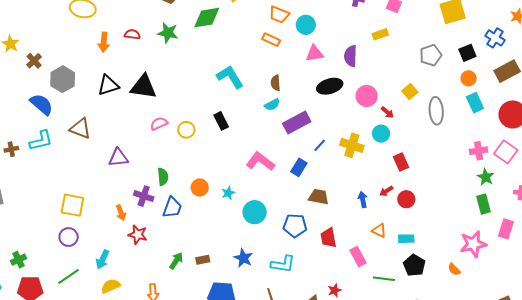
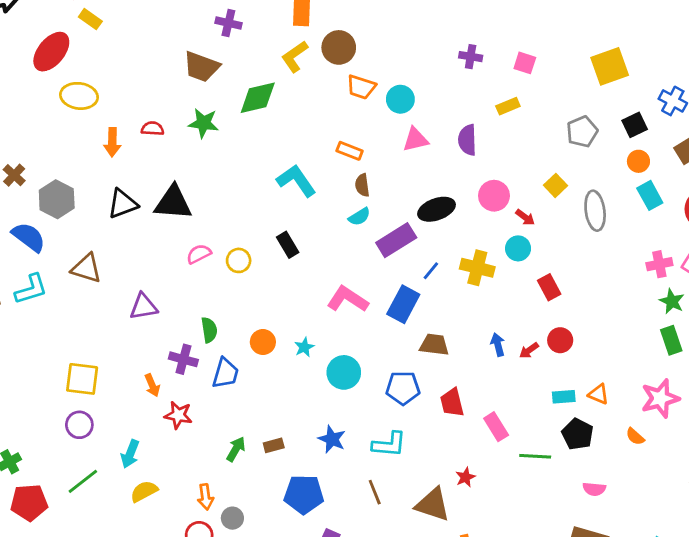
orange rectangle: (271, 40) -> (350, 151), moved
black ellipse: (330, 86) -> (437, 209), moved
blue rectangle: (299, 167) -> (403, 304), size x1.4
red arrow: (386, 191) -> (529, 350), moved
orange triangle: (379, 230) -> (599, 394), moved

